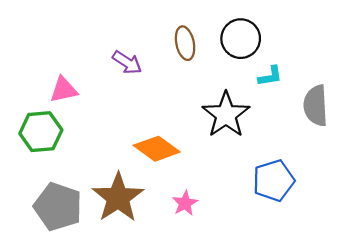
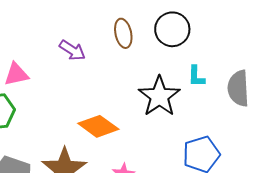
cyan L-shape: (270, 76) -> (196, 76), moved, turned 100

